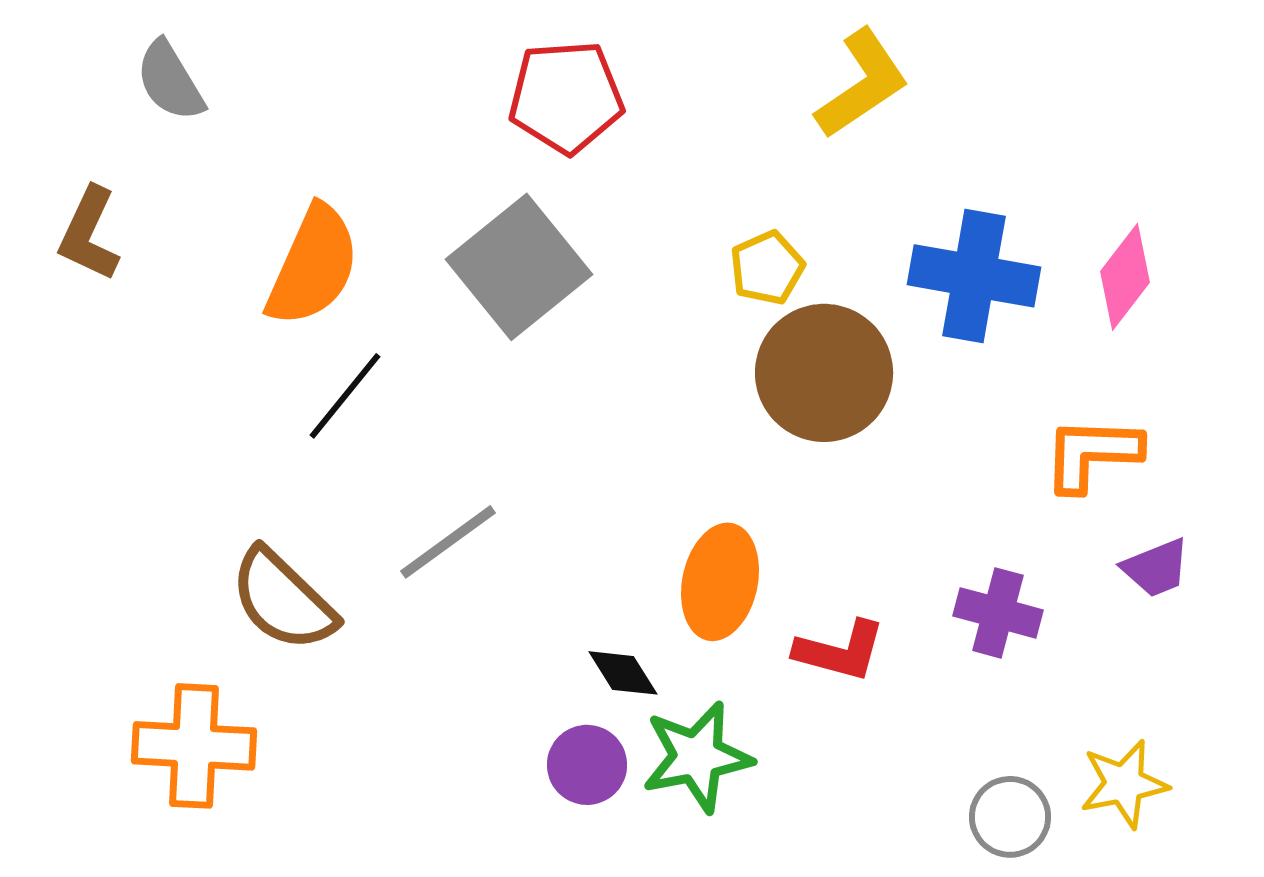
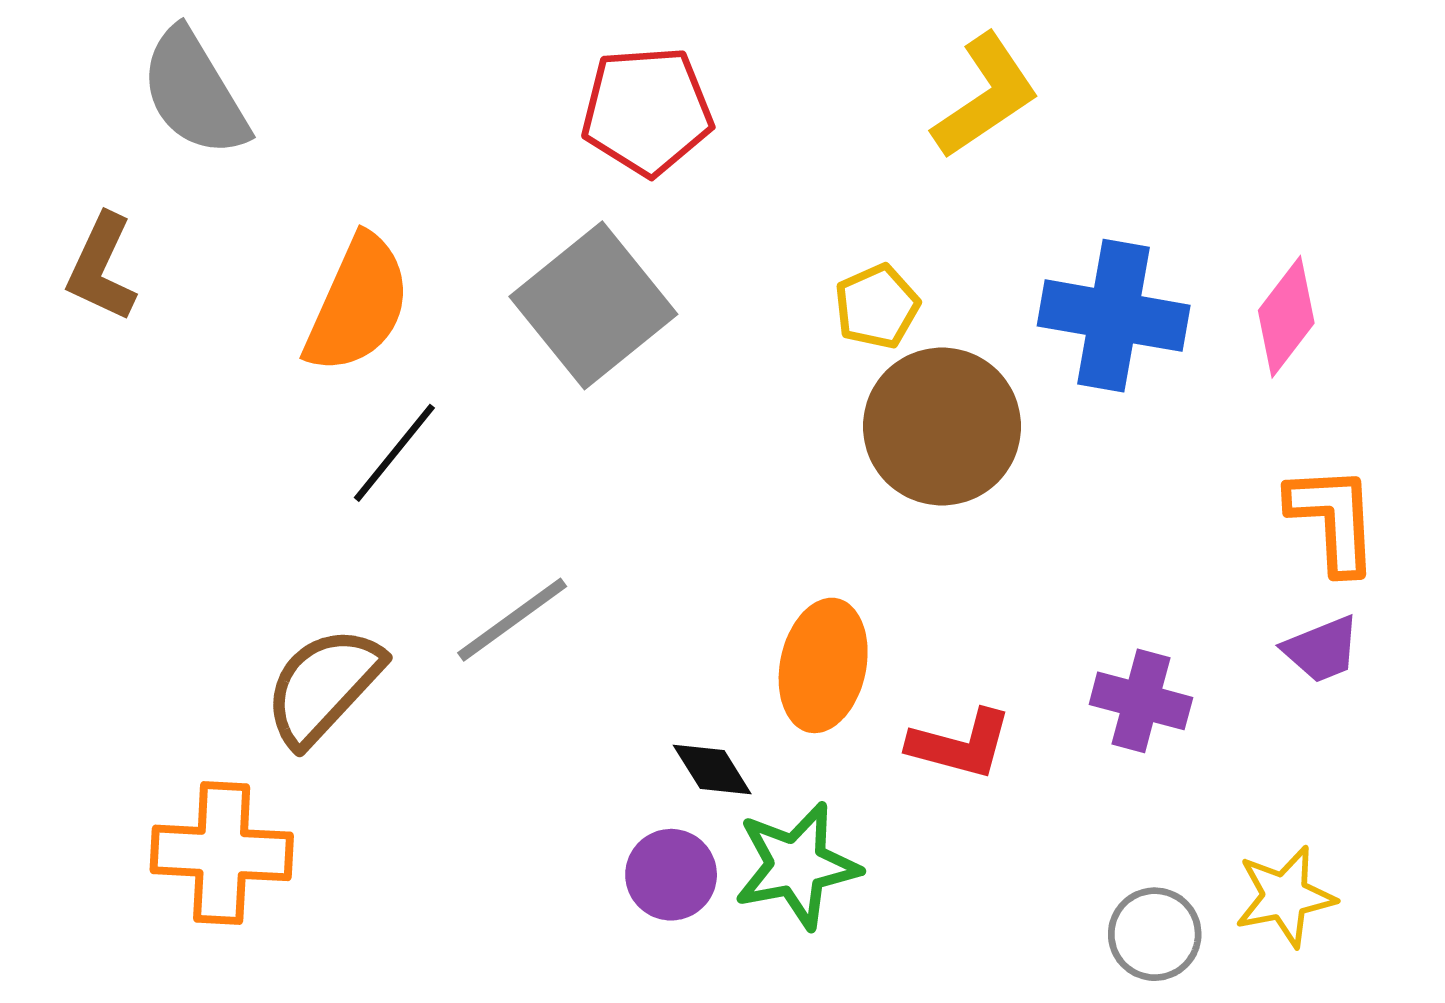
gray semicircle: (170, 81) -> (194, 93), size x1.4
orange L-shape: (1092, 454) -> (1333, 519), moved, turned 85
brown semicircle: (283, 600) -> (323, 686), turned 89

